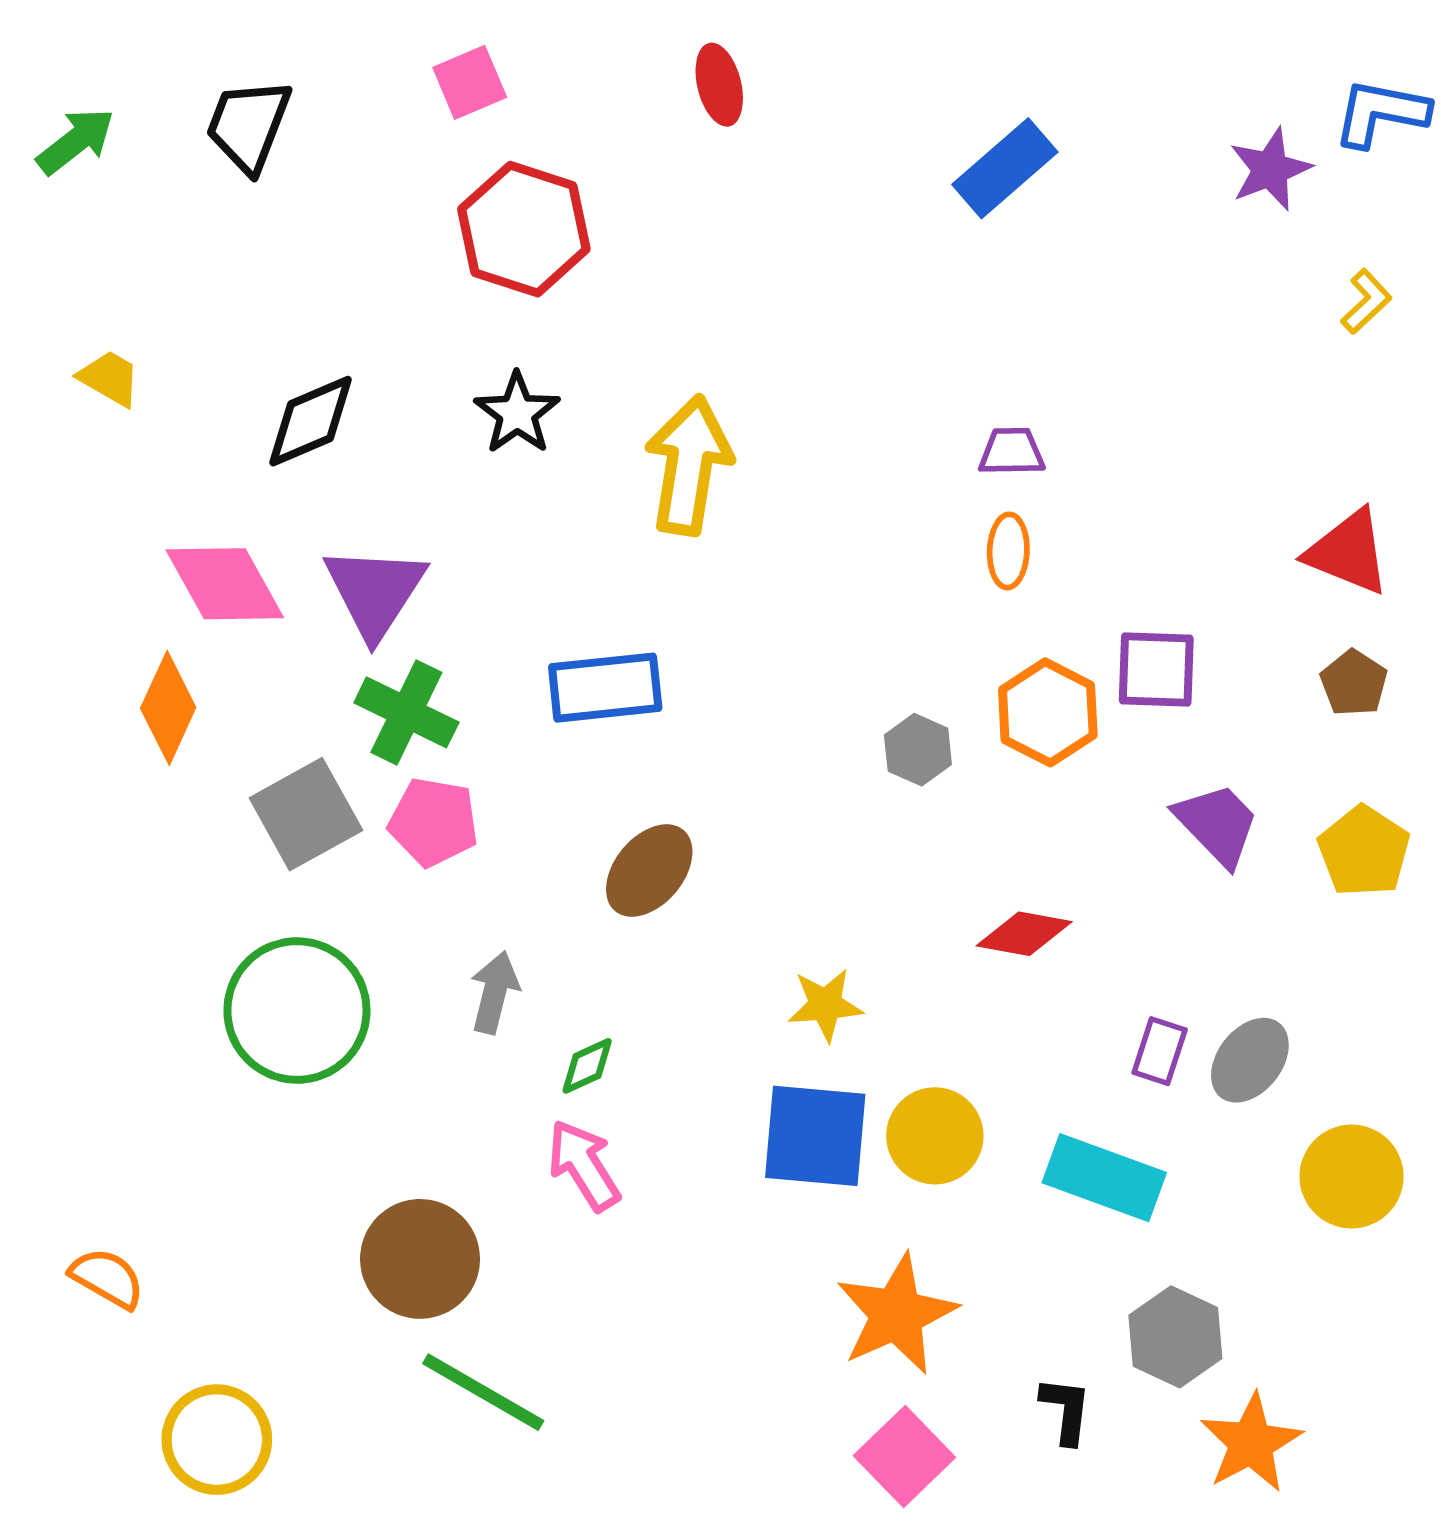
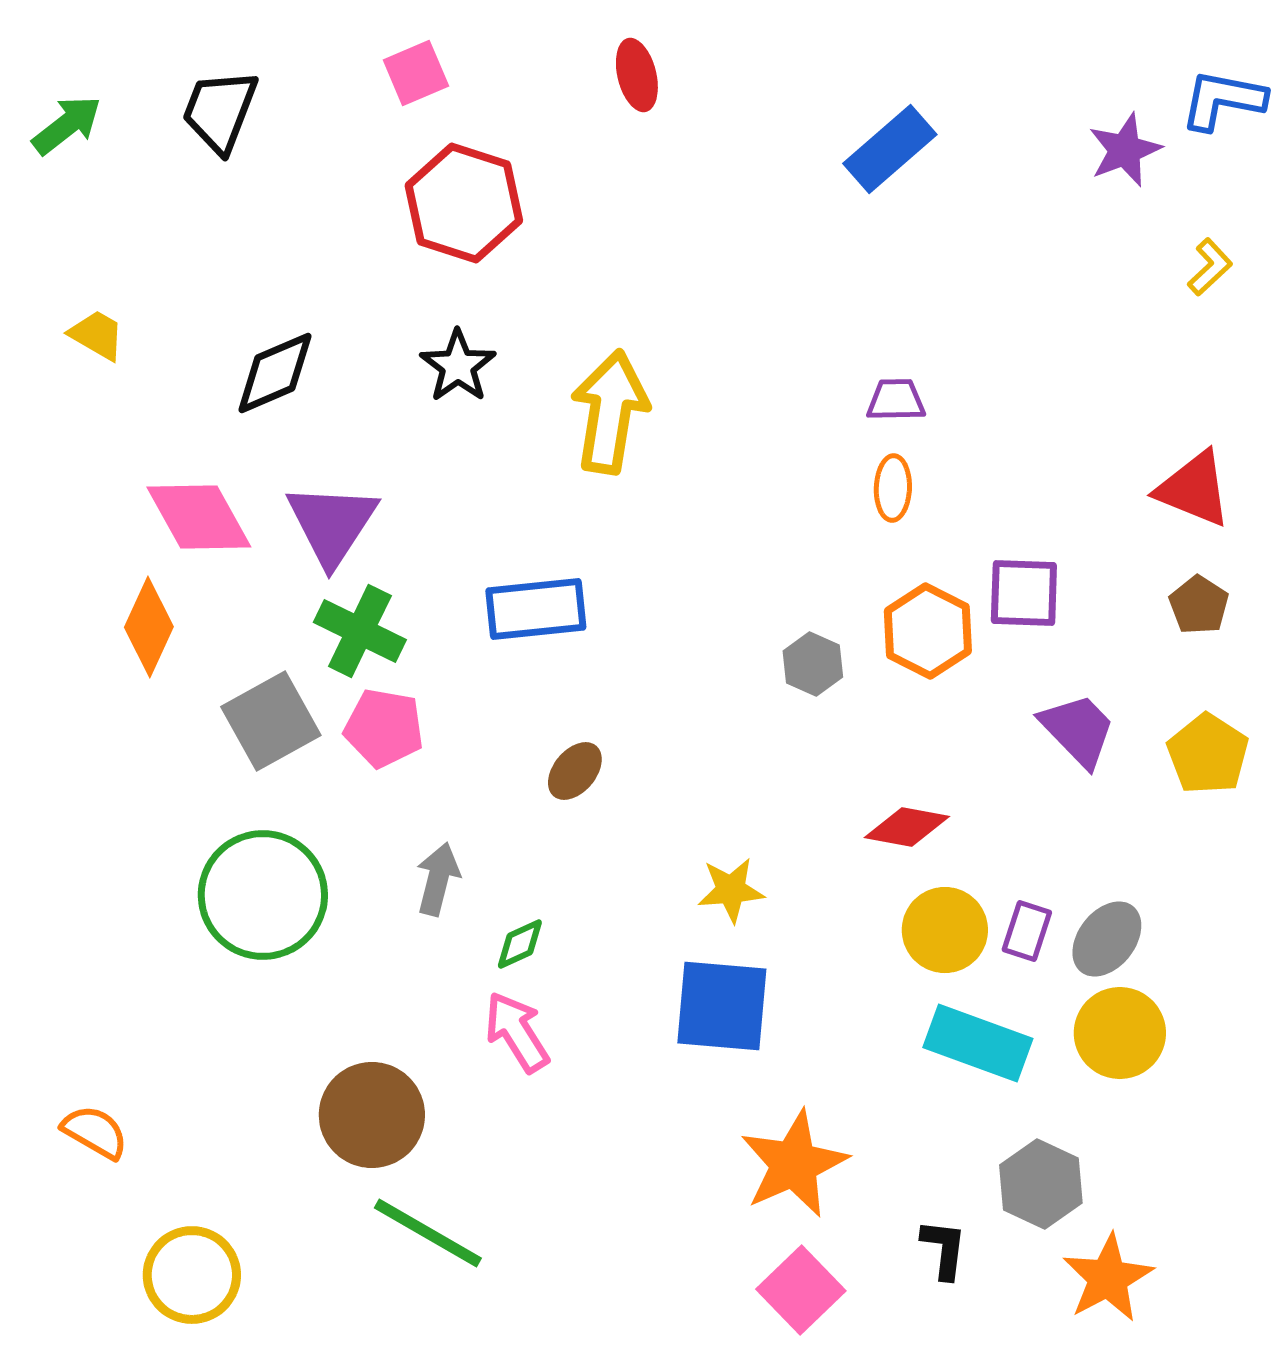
brown ellipse: (649, 871) -> (575, 771), size x0.7
yellow circle: (935, 1136) -> (945, 930), moved
yellow circle: (1352, 1176) -> (1120, 1033), moved

